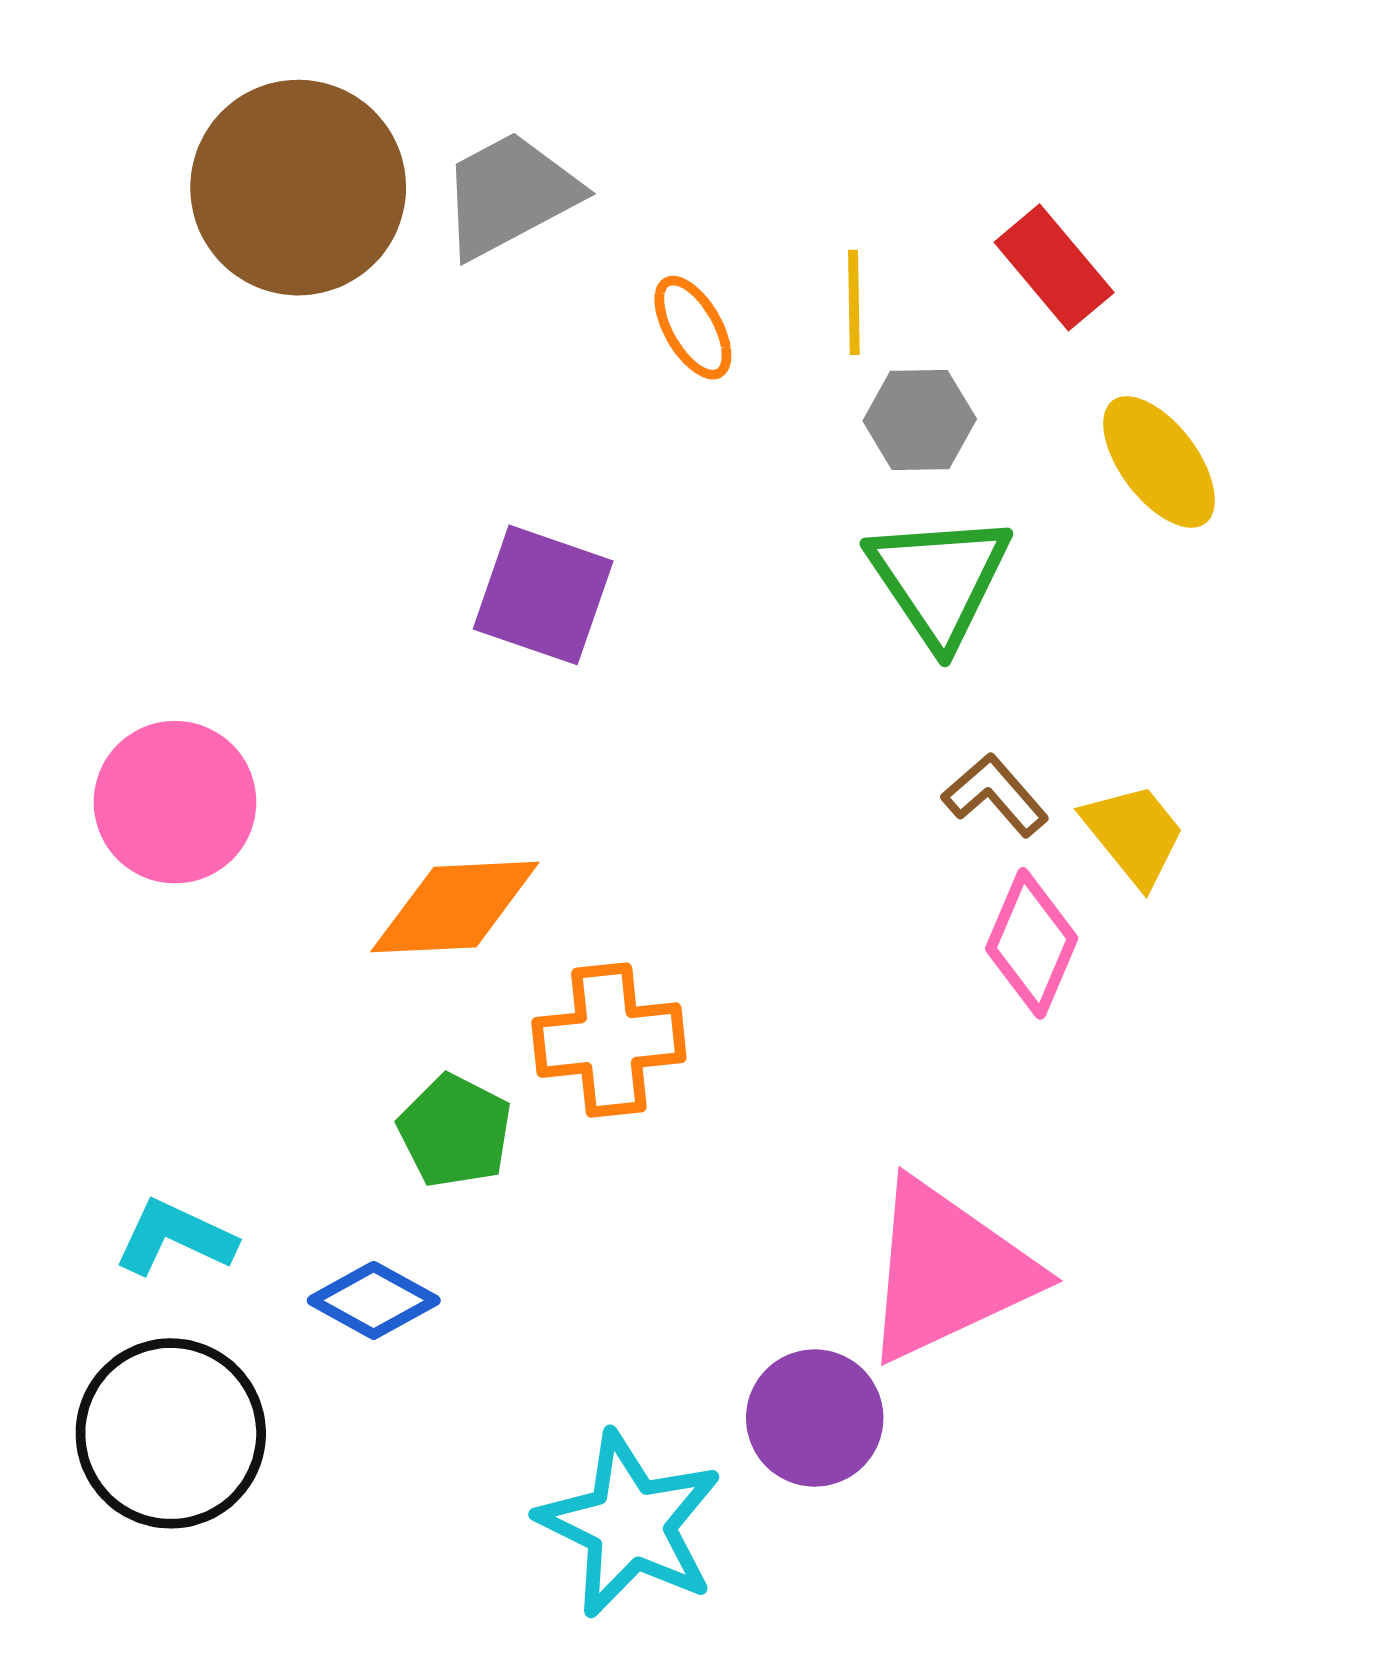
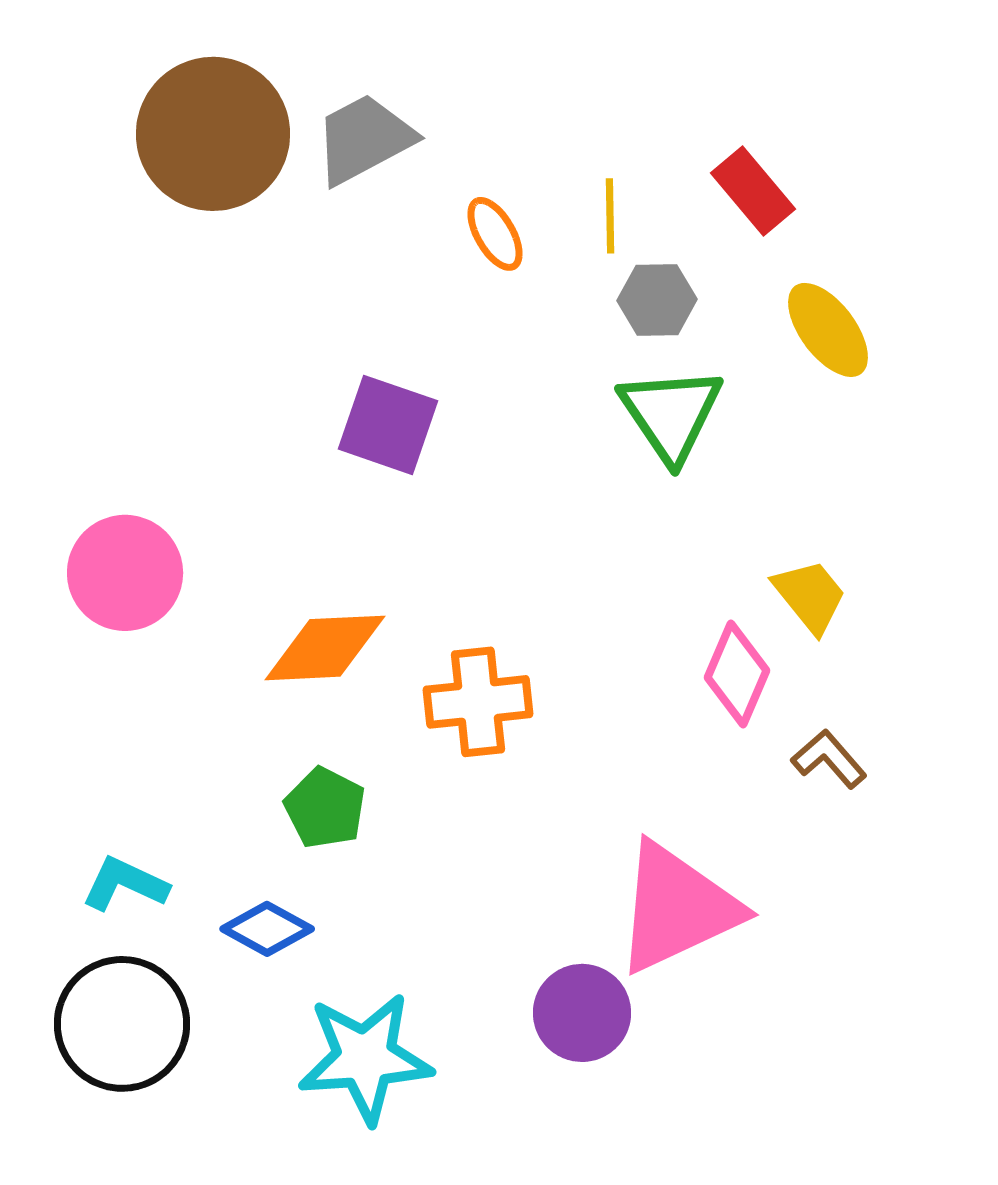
brown L-shape: (995, 795) -> (829, 759), moved
orange cross: (609, 1040) -> (478, 702), moved
cyan star: (630, 1524) -> (365, 1058), moved, turned -30

